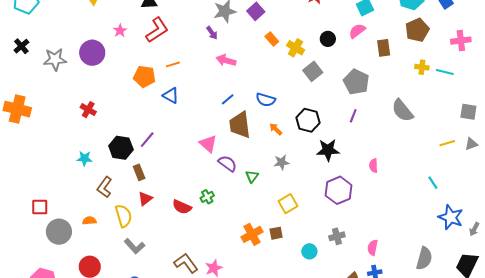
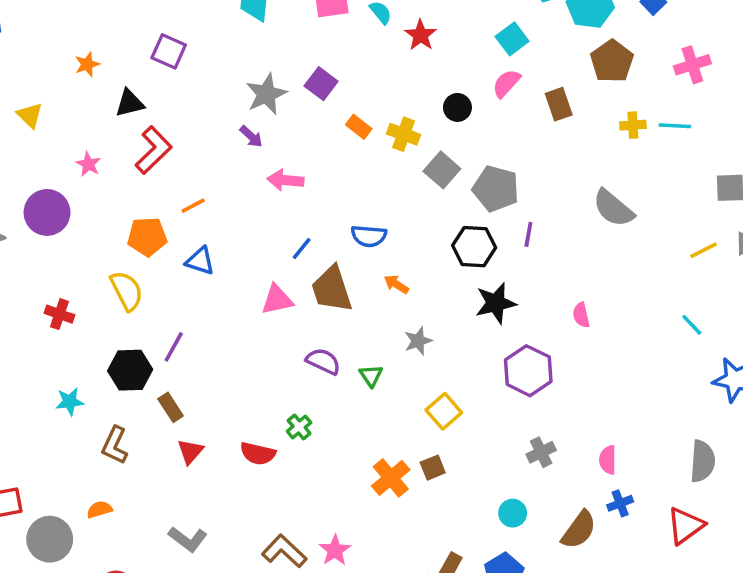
gray pentagon: (356, 82) -> (496, 189), moved
black hexagon: (308, 120) -> (474, 247), moved
pink triangle: (208, 144) -> (277, 300), moved, turned -42
yellow semicircle: (124, 216) -> (127, 291), moved
cyan circle: (309, 251) -> (513, 513), moved

